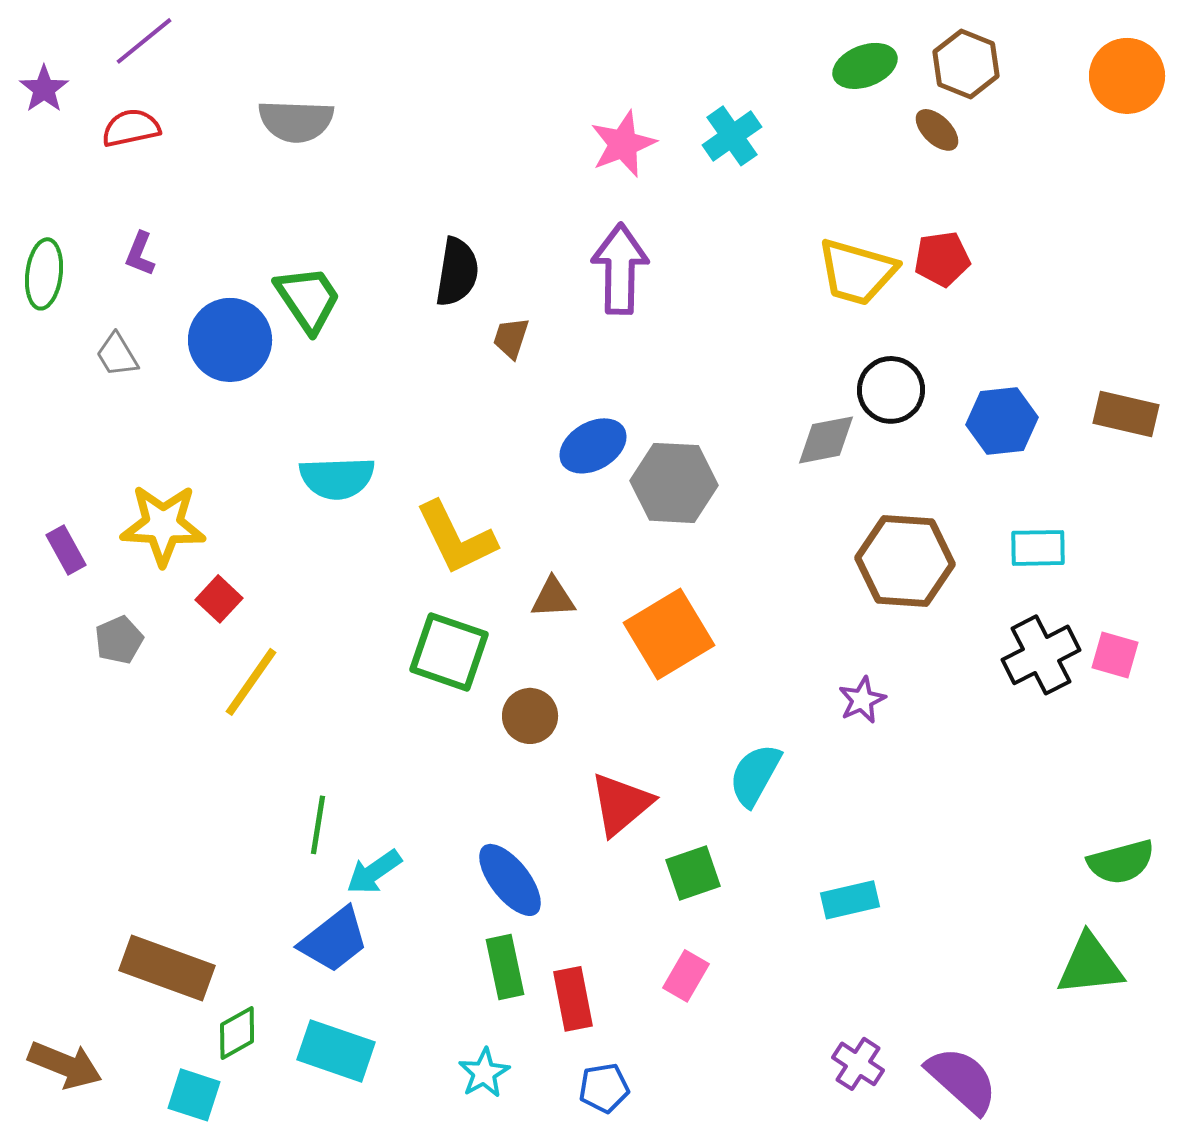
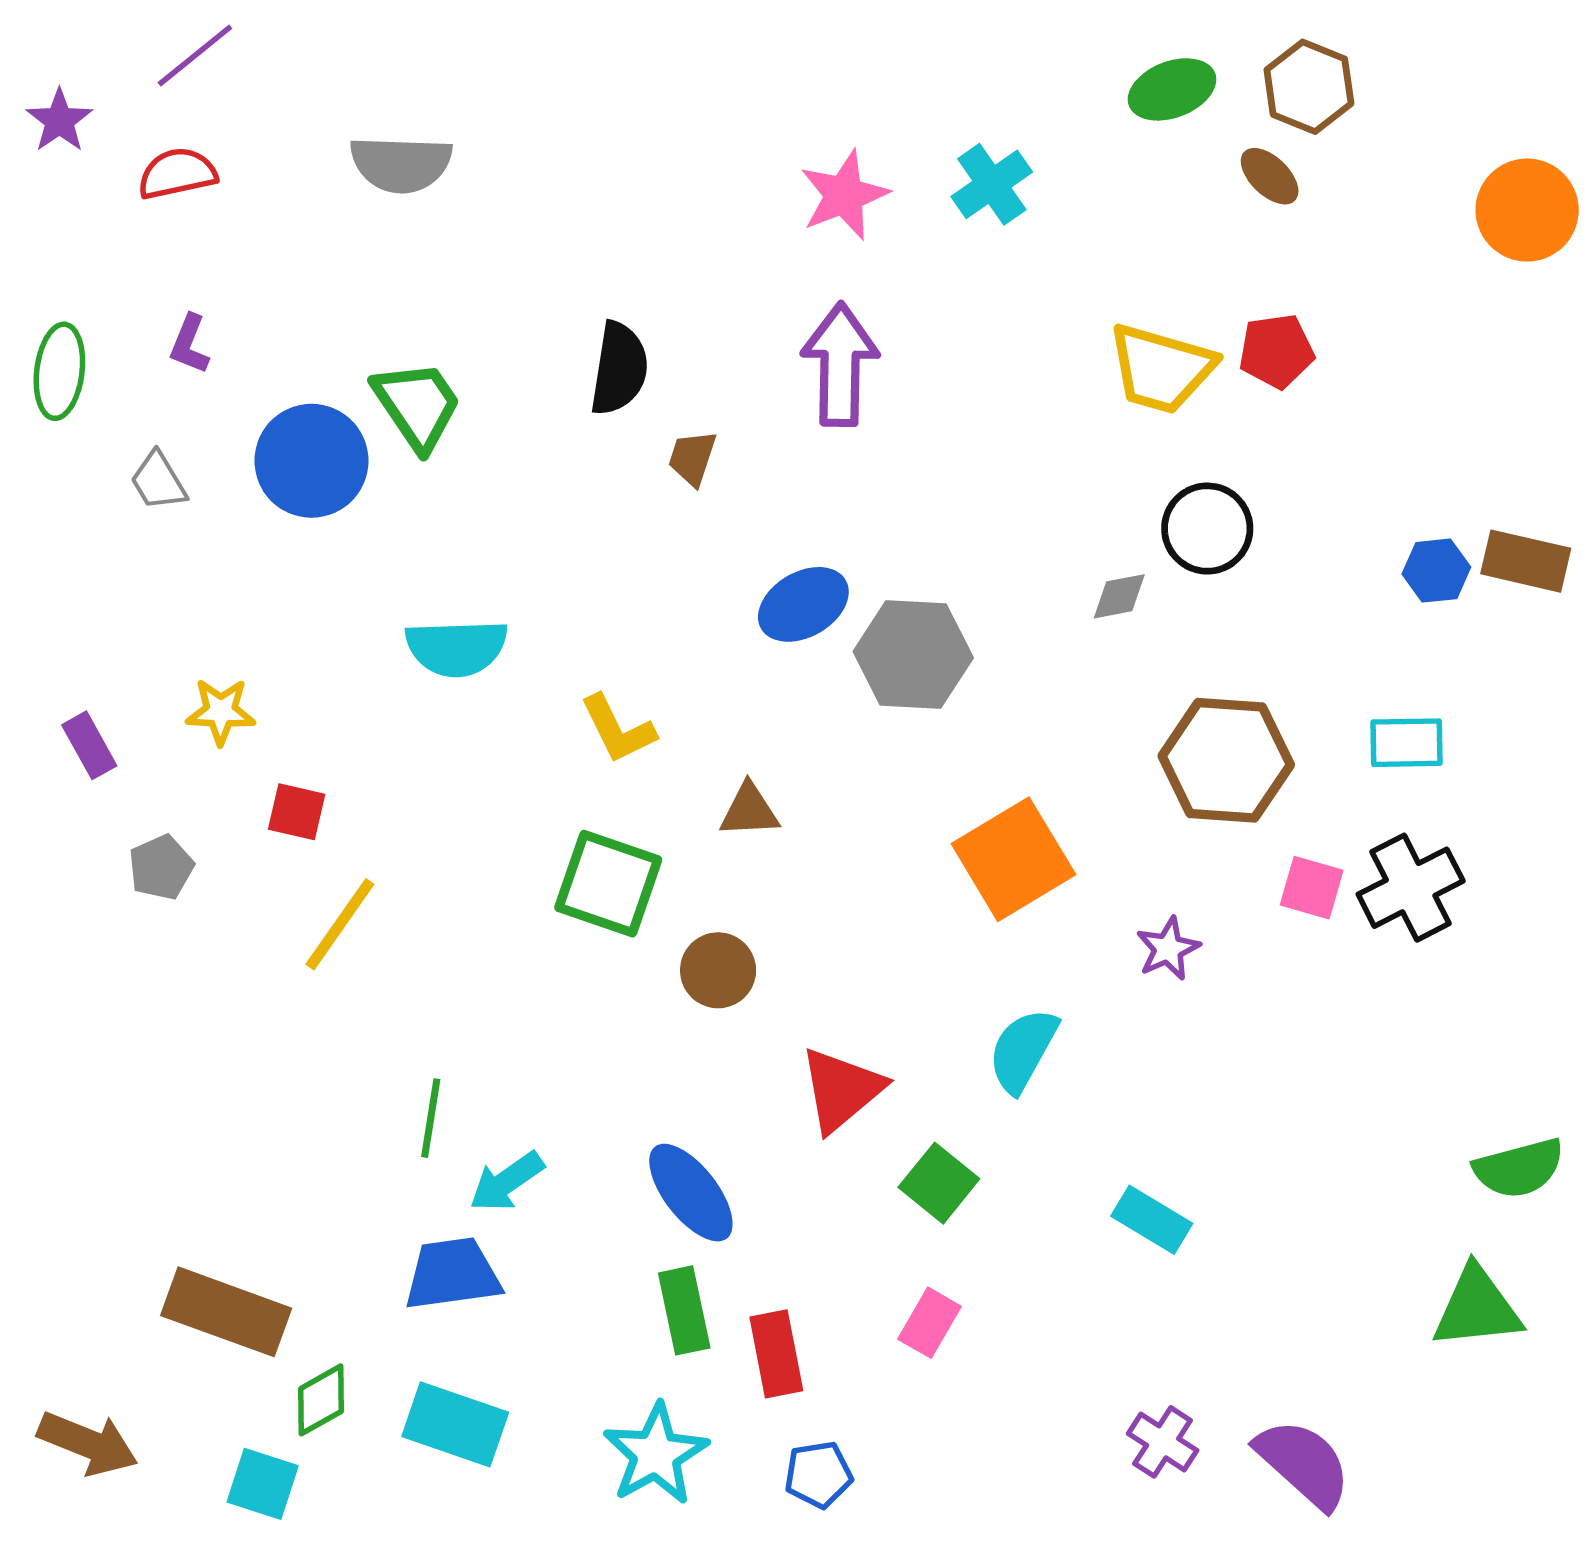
orange circle: (1127, 76) -> (1527, 210), moved
blue hexagon: (1002, 421) -> (1436, 571), moved, size x0.7
gray diamond: (826, 440) -> (1119, 596), size x0.7
yellow star: (163, 525) -> (221, 711), size x0.6
yellow L-shape: (456, 538) -> (618, 729), size x0.7
red square: (219, 599) -> (297, 812), turned -30
orange square: (669, 634) -> (1013, 859), moved
pink square: (1115, 655) -> (1312, 888), moved
green square: (693, 873) -> (939, 1183), turned -32
cyan rectangle: (850, 900) -> (1152, 1220), turned 44
blue trapezoid: (334, 940) -> (452, 1274), turned -150
cyan star: (484, 1073) -> (656, 1454), size x1.5

